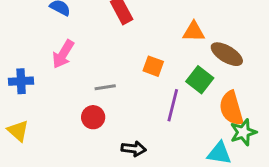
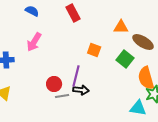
gray line: (105, 87) -> (62, 96), moved
purple line: (173, 105) -> (76, 76), moved
black arrow: (134, 149) -> (81, 90), moved

